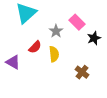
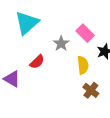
yellow semicircle: (54, 54) -> (83, 65), moved

